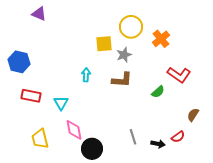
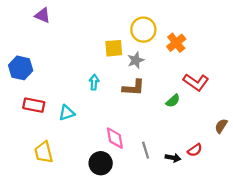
cyan triangle: (61, 103) -> (67, 113), turned 42
brown semicircle: (193, 115) -> (221, 126), moved
pink diamond: (74, 130) -> (115, 138), moved

